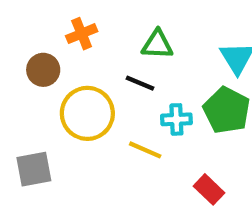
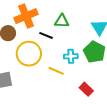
orange cross: (82, 34) -> (26, 16), size x1.6
black line: (140, 83) -> (46, 35), moved

